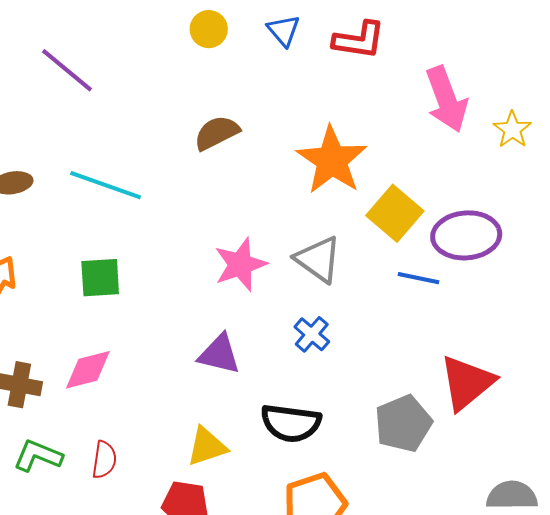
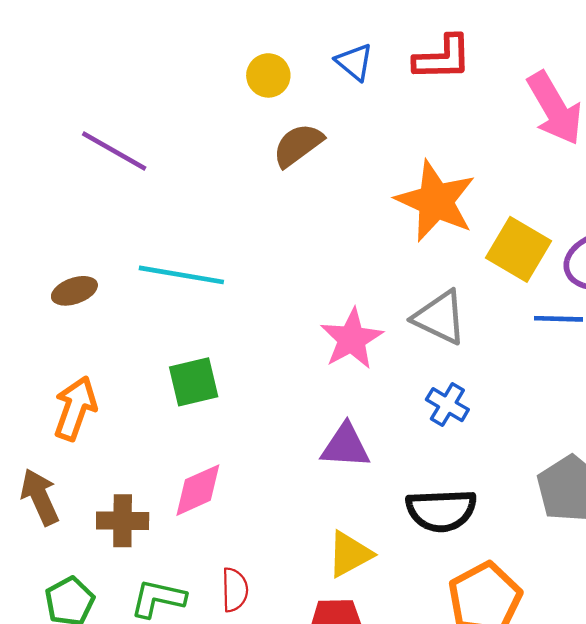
brown semicircle: (217, 133) -> (298, 145), moved

